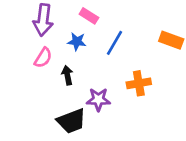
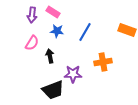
pink rectangle: (89, 16) -> (53, 12), moved
purple arrow: (43, 20) -> (32, 15), size x0.7

